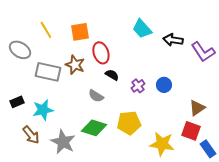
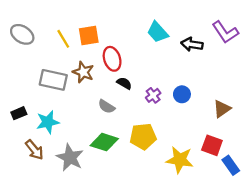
yellow line: (46, 30) -> (63, 39), moved
gray ellipse: (20, 50) -> (22, 34), moved
purple L-shape: (203, 52) -> (225, 32), moved
brown triangle: (197, 108) -> (222, 109), moved

